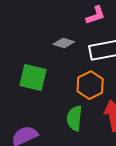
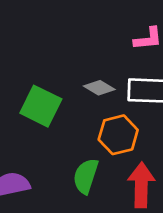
gray diamond: (64, 43) -> (99, 88), moved

